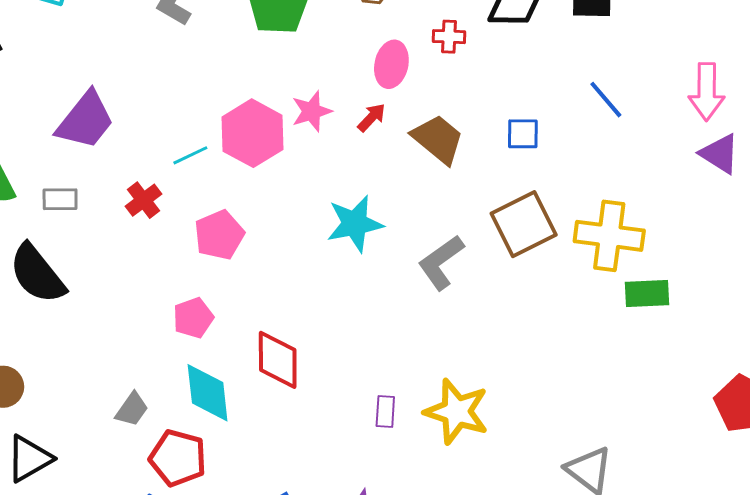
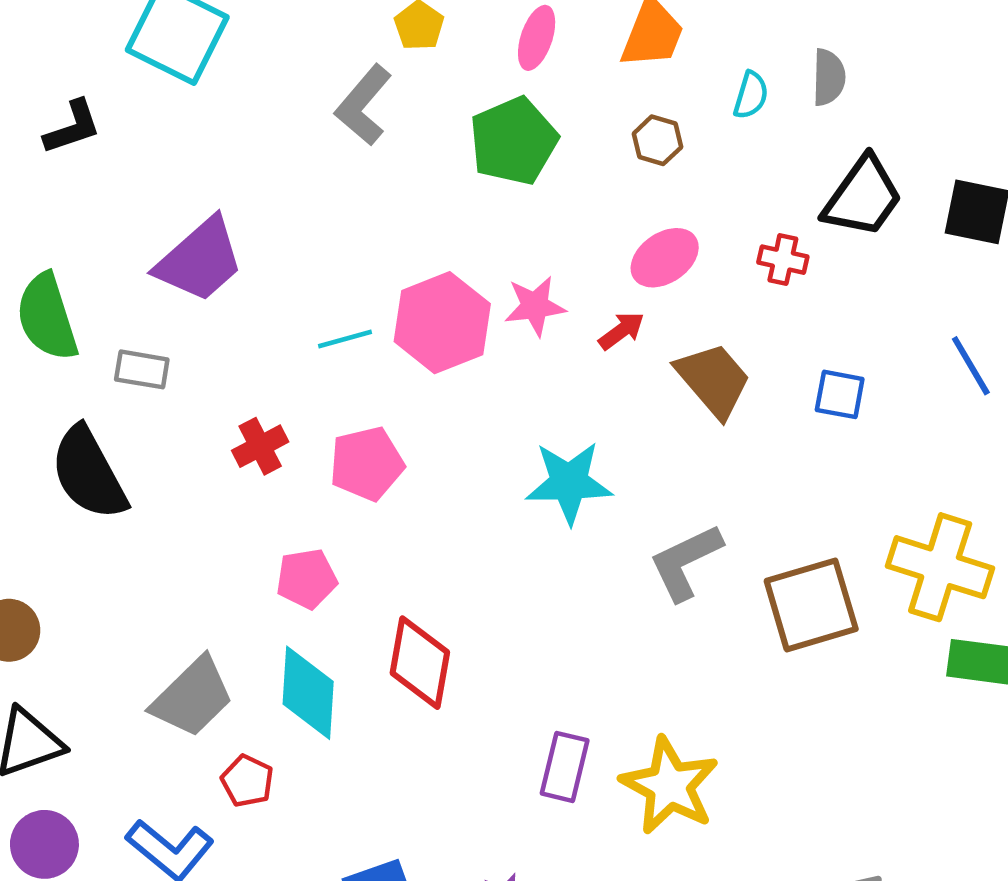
red cross: (449, 37) -> (783, 260), moved
pink ellipse: (391, 64) -> (665, 258), turned 33
red cross: (144, 200) -> (260, 446), moved
brown square: (524, 224) -> (811, 605), moved
gray trapezoid: (132, 409) -> (192, 697), size x1.6
purple rectangle: (385, 412) -> (565, 767), size x1.4
red pentagon: (178, 458) -> (247, 781), size x0.6

